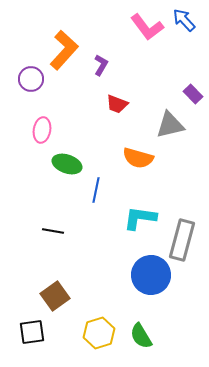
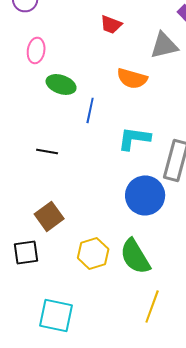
green semicircle: (141, 336) -> (135, 256), size x1.4

